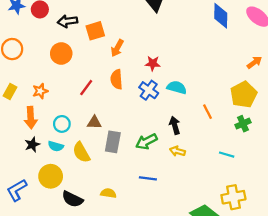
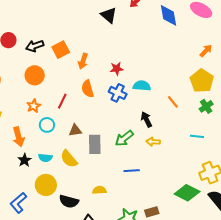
orange star: (40, 91) -> (34, 106), moved
cyan circle: (62, 124) -> (47, 125), moved

